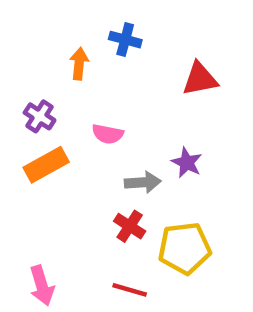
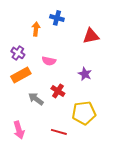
gray arrow: (143, 182) -> (36, 99), moved, turned -140
red cross: (130, 226) -> (58, 91), moved

